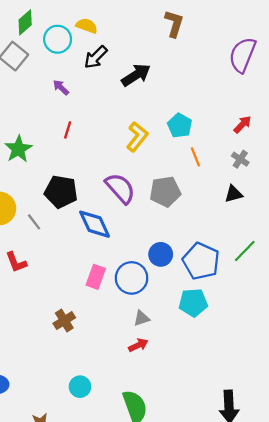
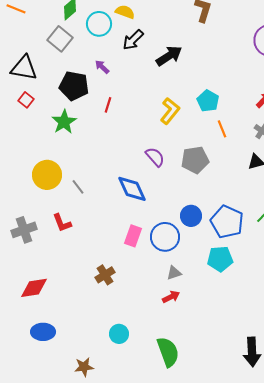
purple semicircle: (120, 188) -> (155, 157), size x0.7
black pentagon: (61, 192) -> (74, 86), moved

